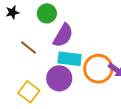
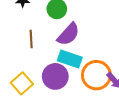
brown line: (29, 47) -> (31, 39), turned 36

